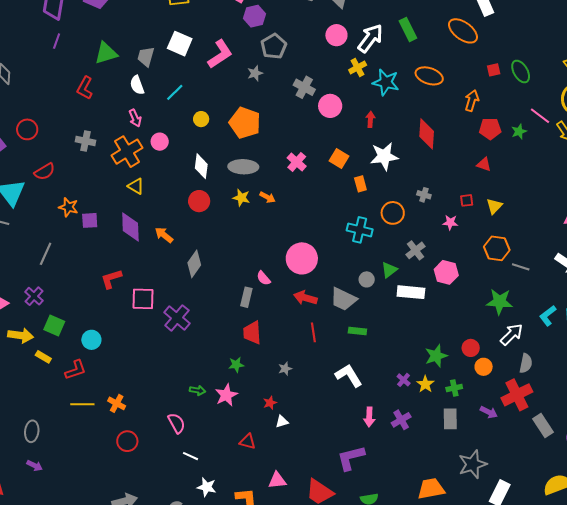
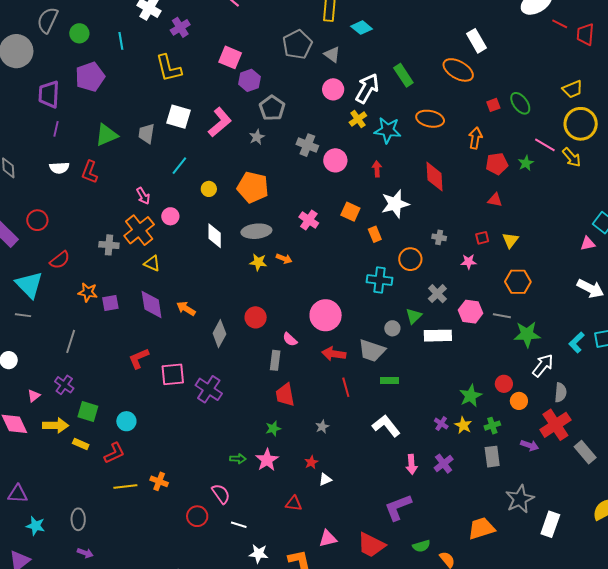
white semicircle: (137, 85) -> (59, 168), moved, turned -66
gray cross: (86, 141) -> (109, 245), moved
red circle: (199, 201) -> (256, 317), moved
gray line: (521, 267) -> (502, 316), moved
red circle: (127, 441) -> (197, 516), moved

